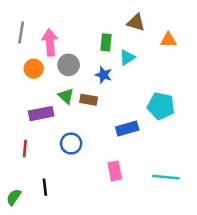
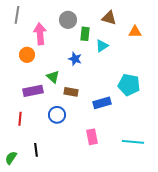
gray line: (21, 32) -> (17, 15), moved
gray circle: (69, 65) -> (68, 20), moved
blue star: (103, 75) -> (75, 59), moved
brown rectangle: (89, 100) -> (71, 92), moved

